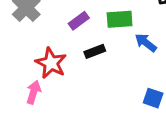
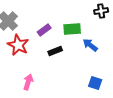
red star: (51, 63) -> (18, 45), moved
pink arrow: (34, 92) -> (28, 82), moved

